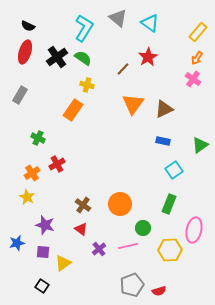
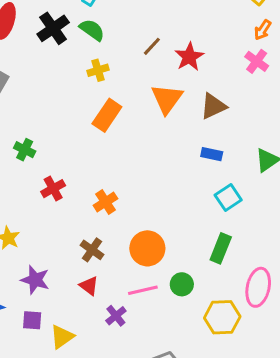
red star: (148, 57) -> (189, 57), moved
yellow cross: (87, 85) -> (98, 70), turned -32
orange rectangle: (73, 110) -> (107, 115), moved
orange cross: (32, 173) -> (105, 202), moved
pink line: (128, 246) -> (143, 290), moved

